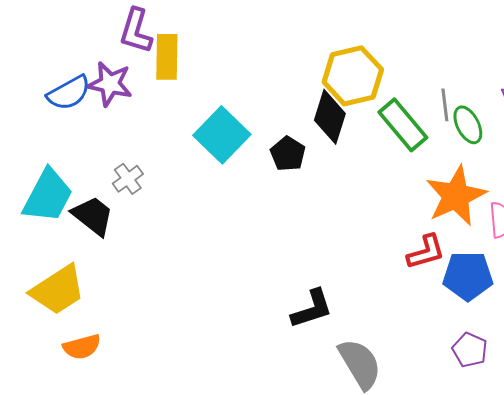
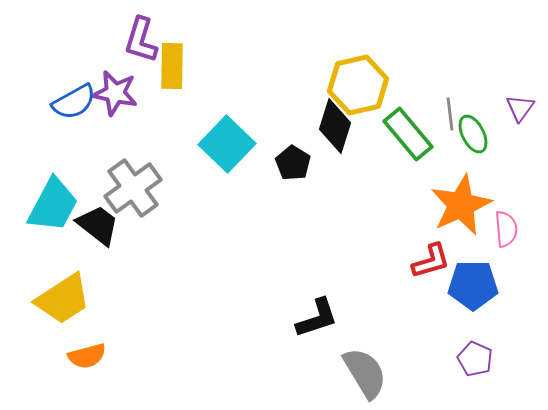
gray cross: (128, 179) -> (133, 188), size x1.8

